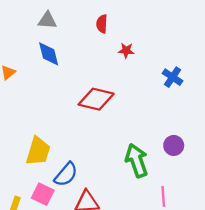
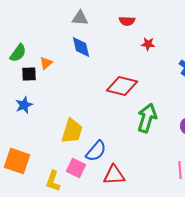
red semicircle: (102, 24) -> (127, 21), turned -91
green arrow: (137, 161) -> (147, 118), moved, turned 36

